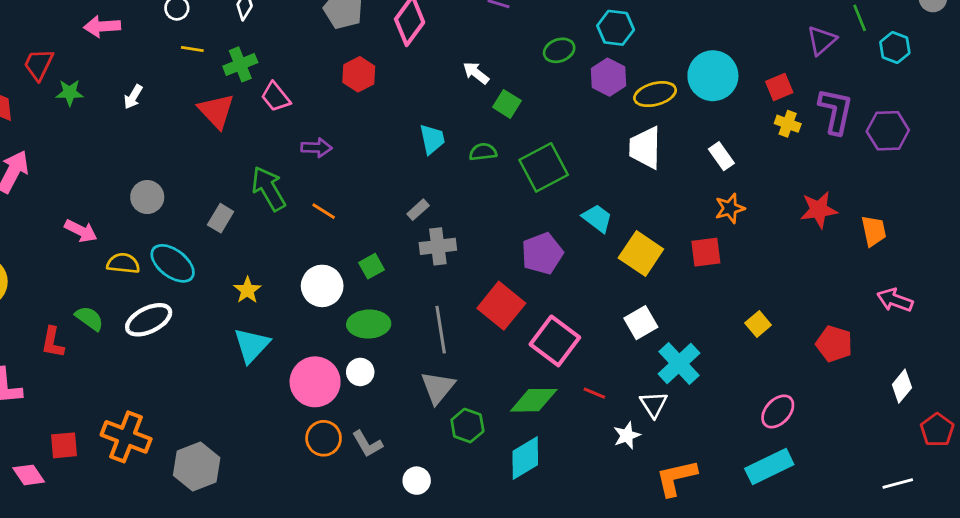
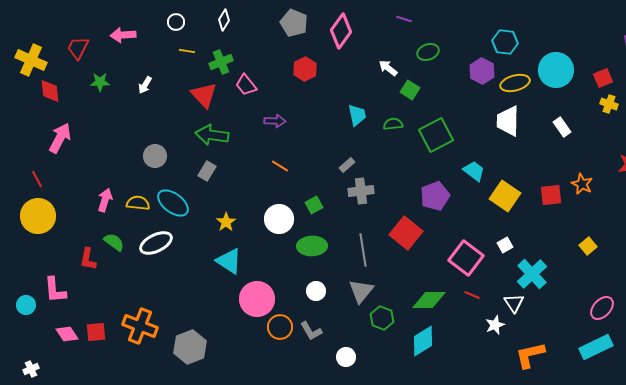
cyan hexagon: (616, 28) -> (505, 42), moved
green ellipse: (559, 50) -> (428, 52), moved
red trapezoid: (39, 64) -> (78, 48), moved
green arrow: (269, 189) -> (212, 135), moved, turned -52
orange star: (730, 208) -> (582, 184), moved, turned -30
pink arrow: (81, 231) -> (105, 200), moved, turned -100
white square: (641, 323) -> (505, 245), size x0.7
pink square: (555, 341) -> (466, 258), moved
cyan triangle: (252, 345) -> (229, 261), turned -40
white circle: (360, 372) -> (316, 291), moved
pink circle: (315, 382) -> (257, 299), moved
pink diamond: (29, 475) -> (67, 334), moved

